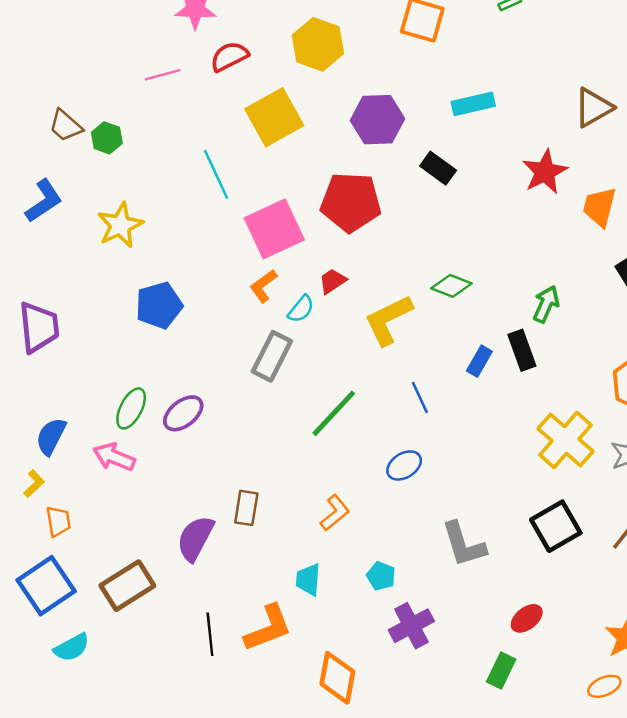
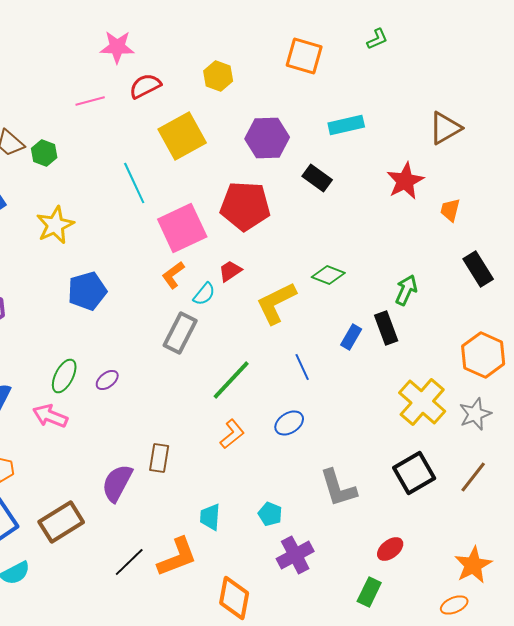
yellow hexagon: (318, 44) -> (218, 76), size x0.7
orange trapezoid: (599, 207) -> (450, 210), size x0.7
purple ellipse: (183, 413) -> (107, 380), size x0.7
orange L-shape: (335, 513) -> (232, 434), moved
black line: (210, 634) -> (129, 562), turned 52

